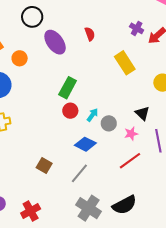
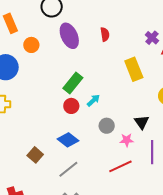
cyan arrow: (92, 115) -> (93, 100), moved
blue diamond: (85, 144) -> (68, 140), moved

